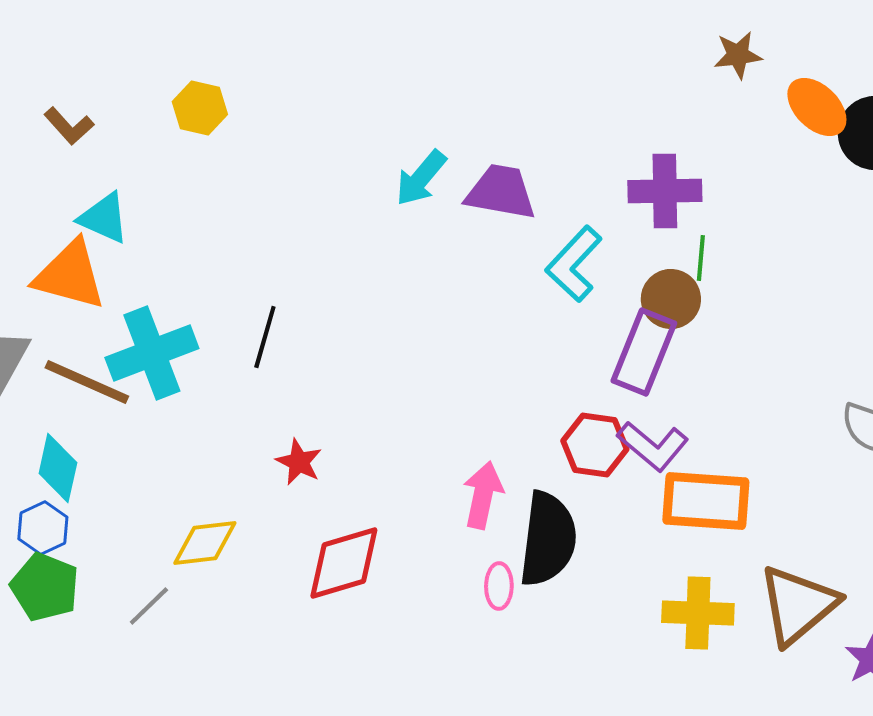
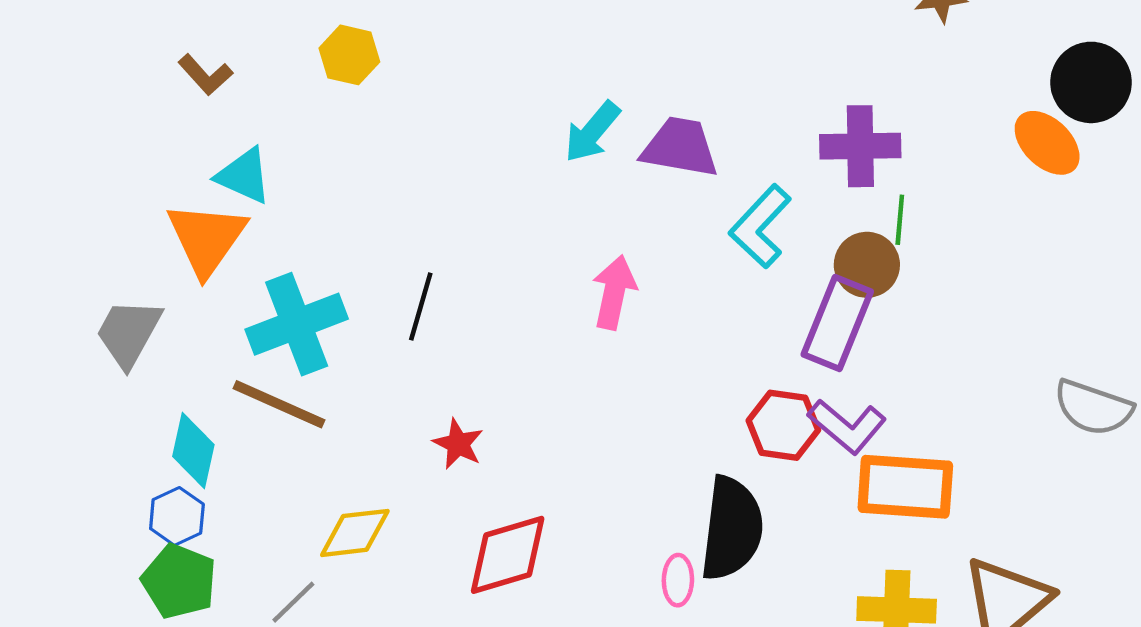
orange ellipse: (817, 107) -> (1047, 143), moved
orange triangle: (70, 275) -> (207, 238), turned 50
brown line: (87, 382) -> (279, 404), moved
pink arrow: (483, 495) -> (614, 292), moved

